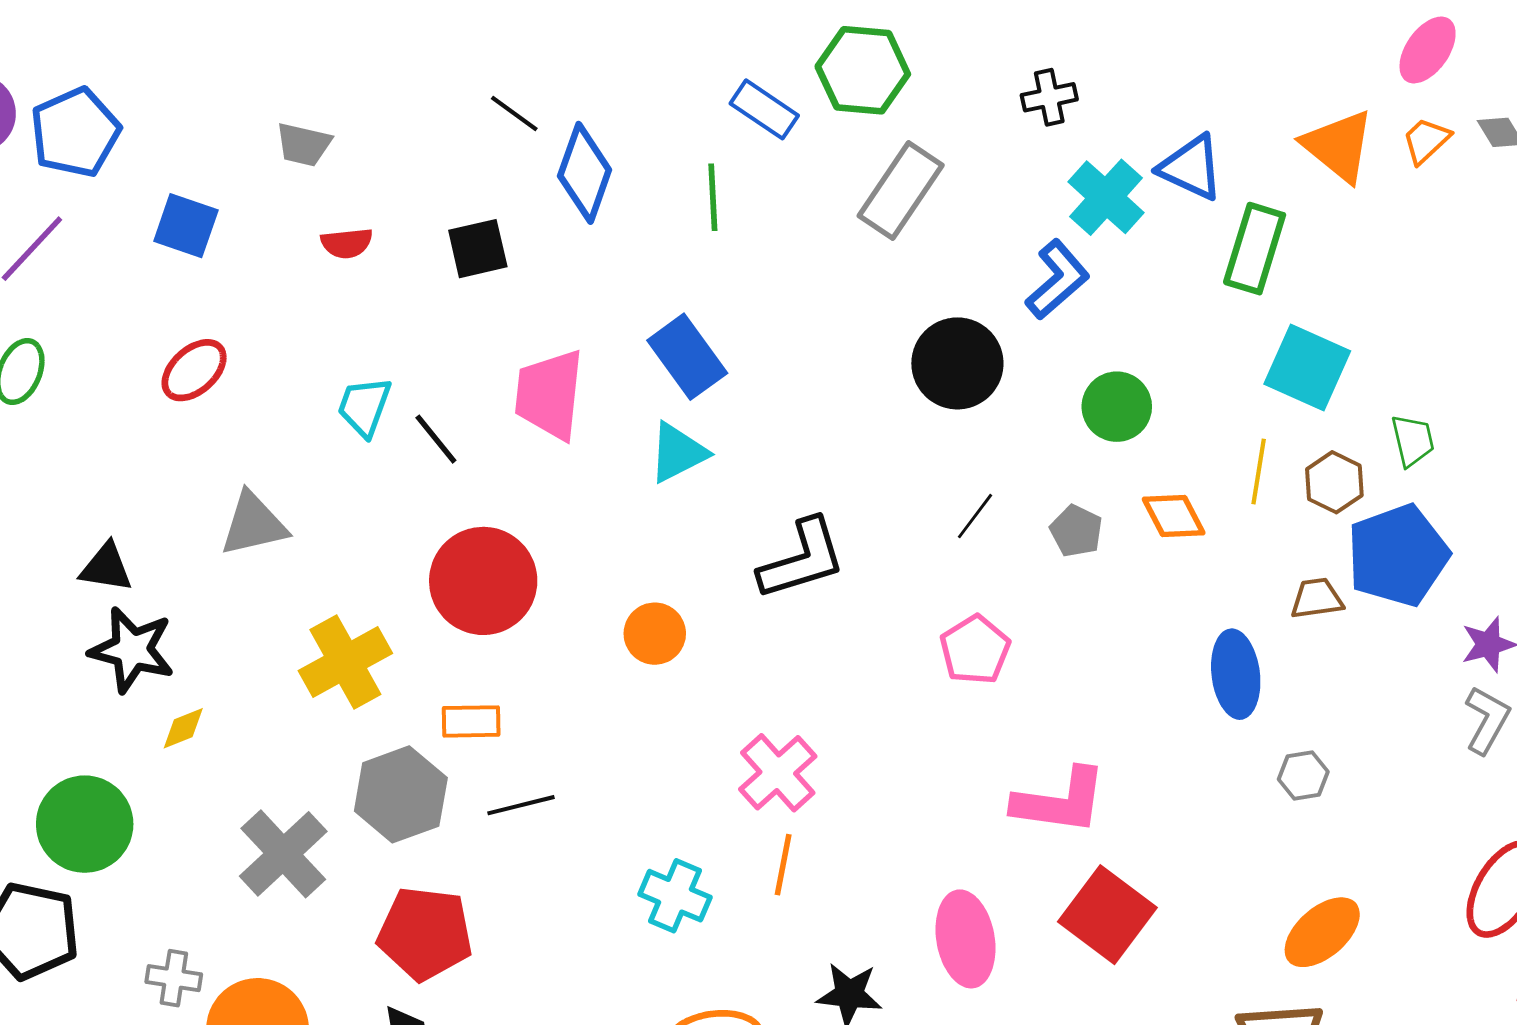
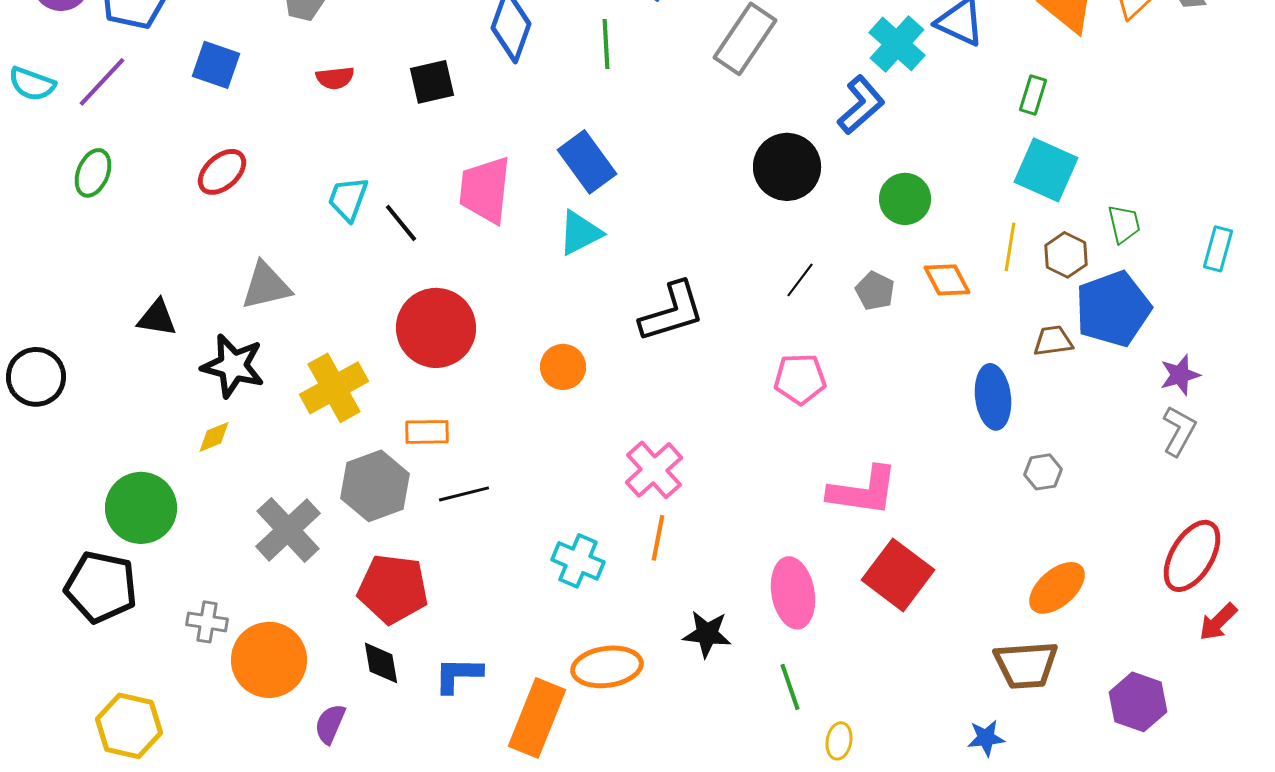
green rectangle: (1255, 249) -> (1033, 95), moved, size x0.6
black star: (132, 650) -> (233, 366), moved
pink pentagon: (975, 650) -> (800, 379), turned 30

